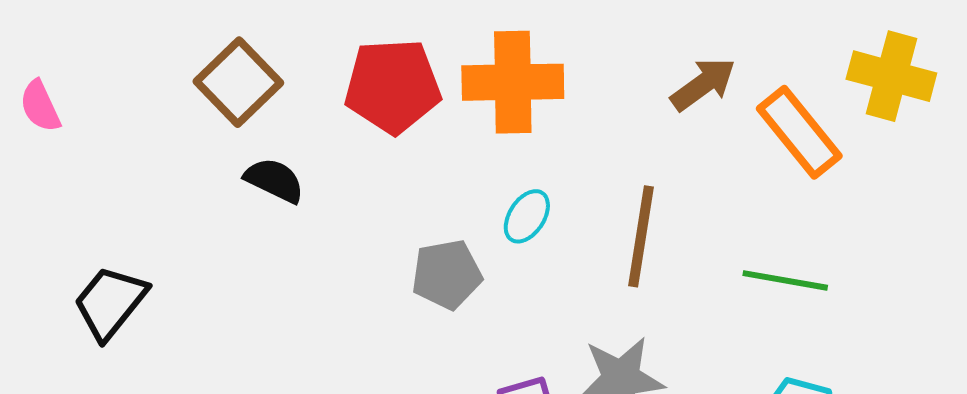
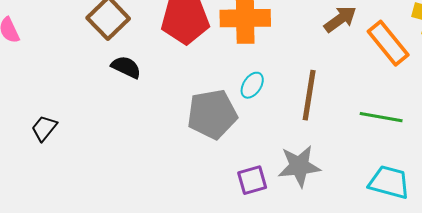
gray pentagon: (447, 274) -> (212, 114), size x1.4
black trapezoid: (110, 302) -> (44, 128), size x0.7

